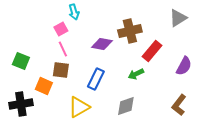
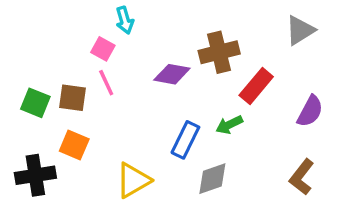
pink square: (61, 29) -> (103, 49), turned -32
brown square: (61, 70) -> (72, 98), moved
blue rectangle: (96, 79) -> (185, 140), moved

